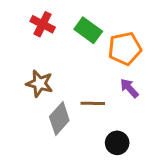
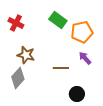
red cross: (43, 24) -> (16, 23), moved
gray diamond: (59, 119) -> (18, 78), moved

